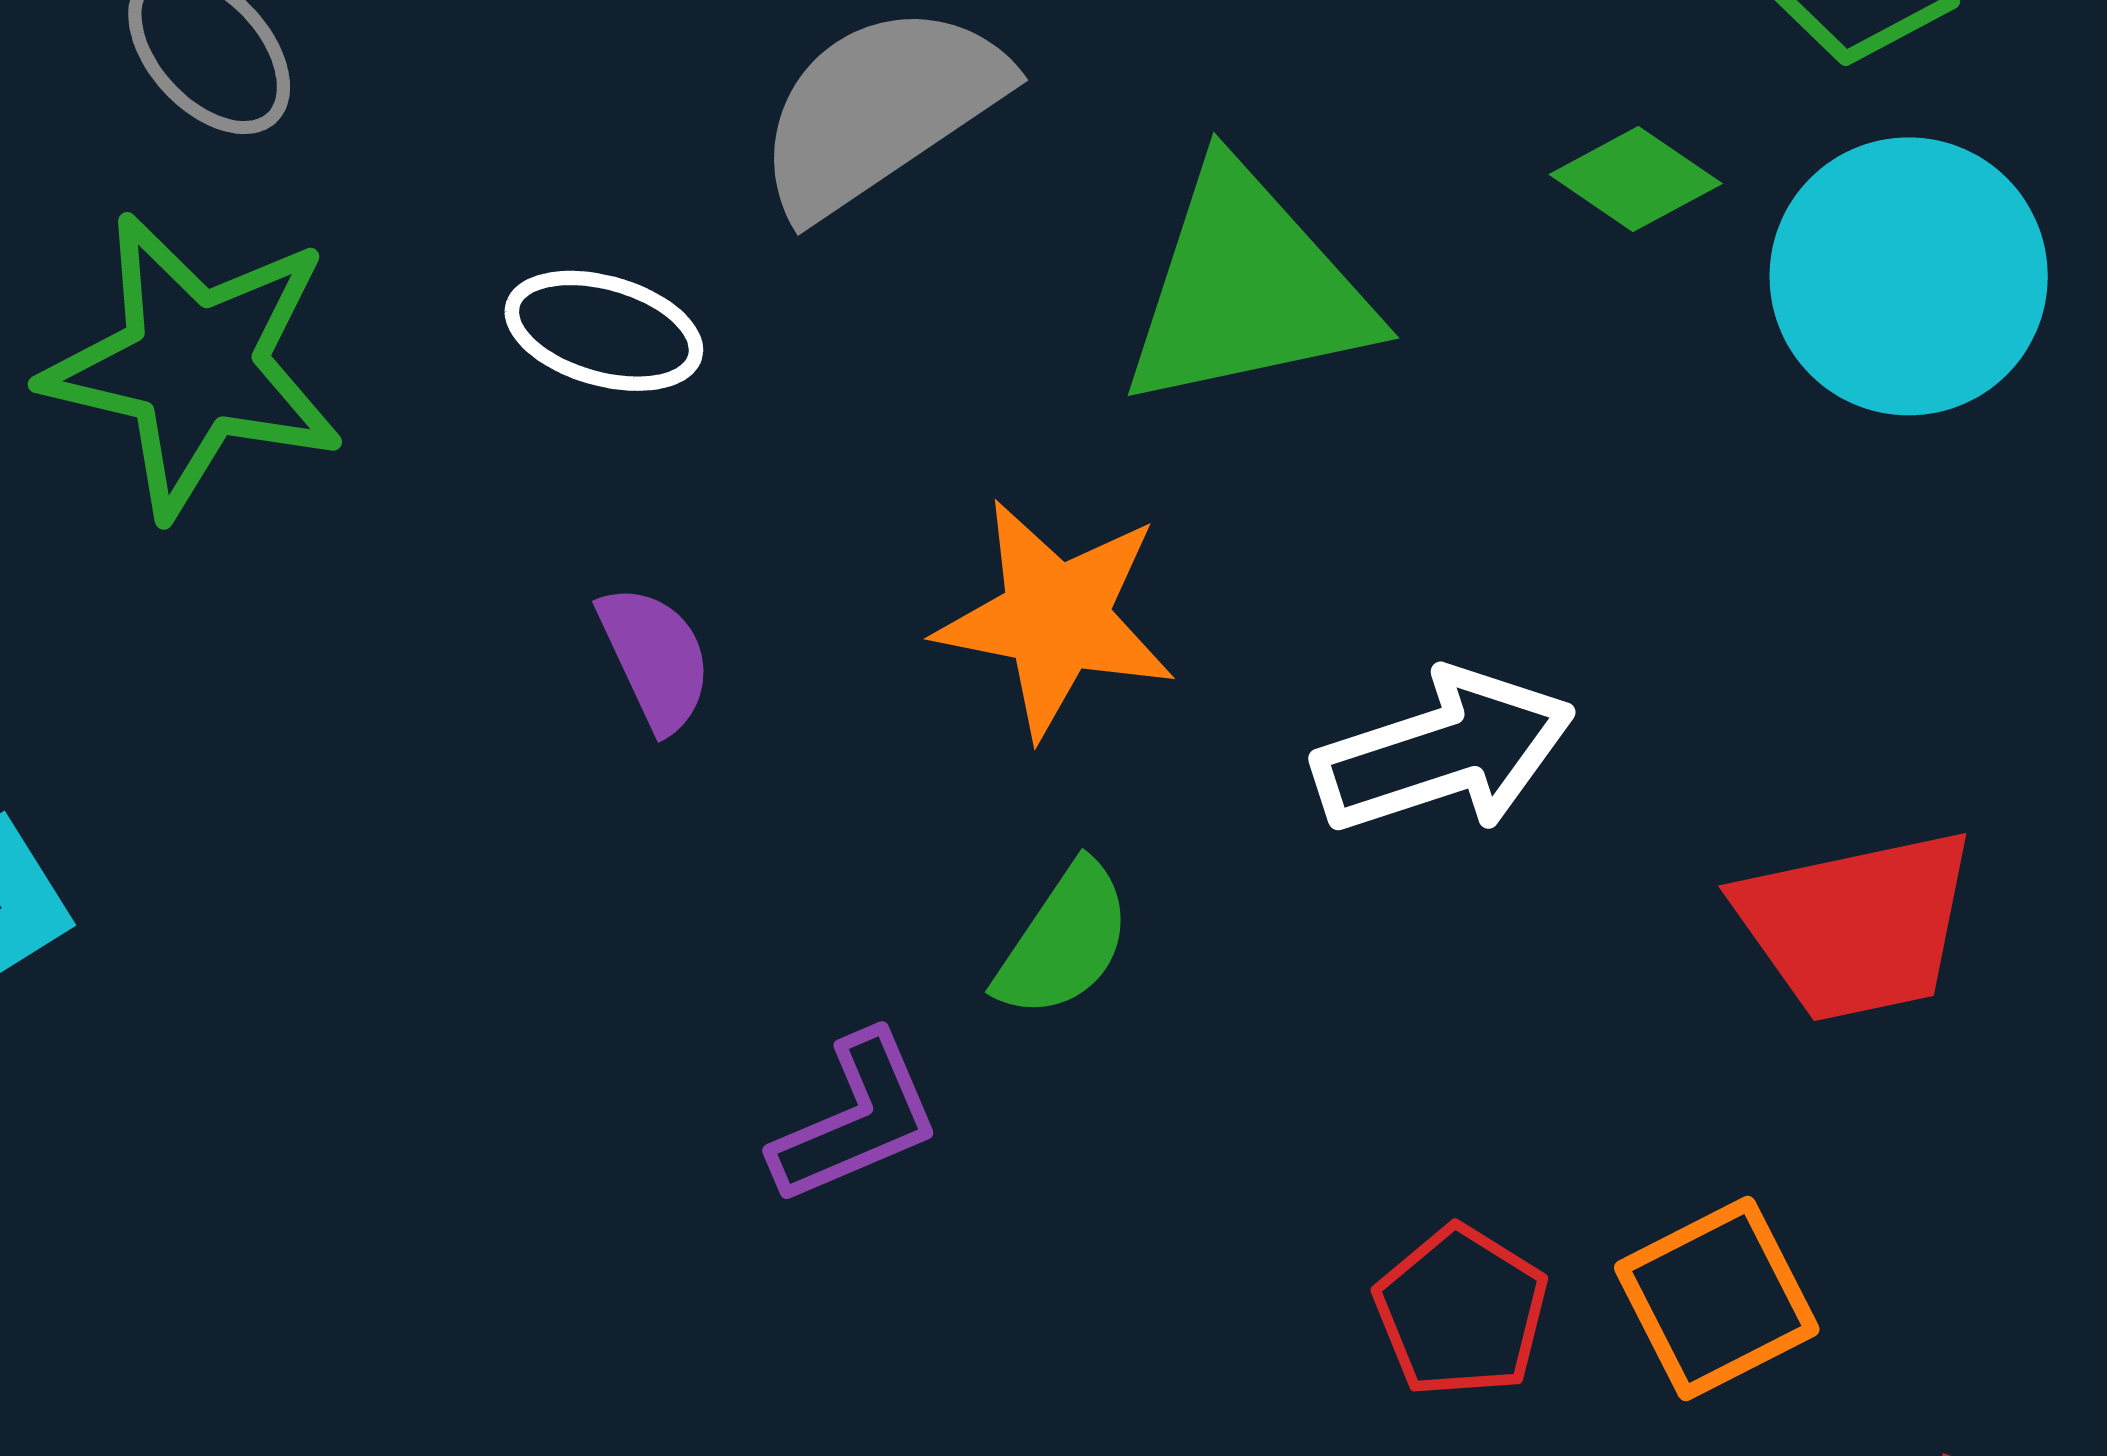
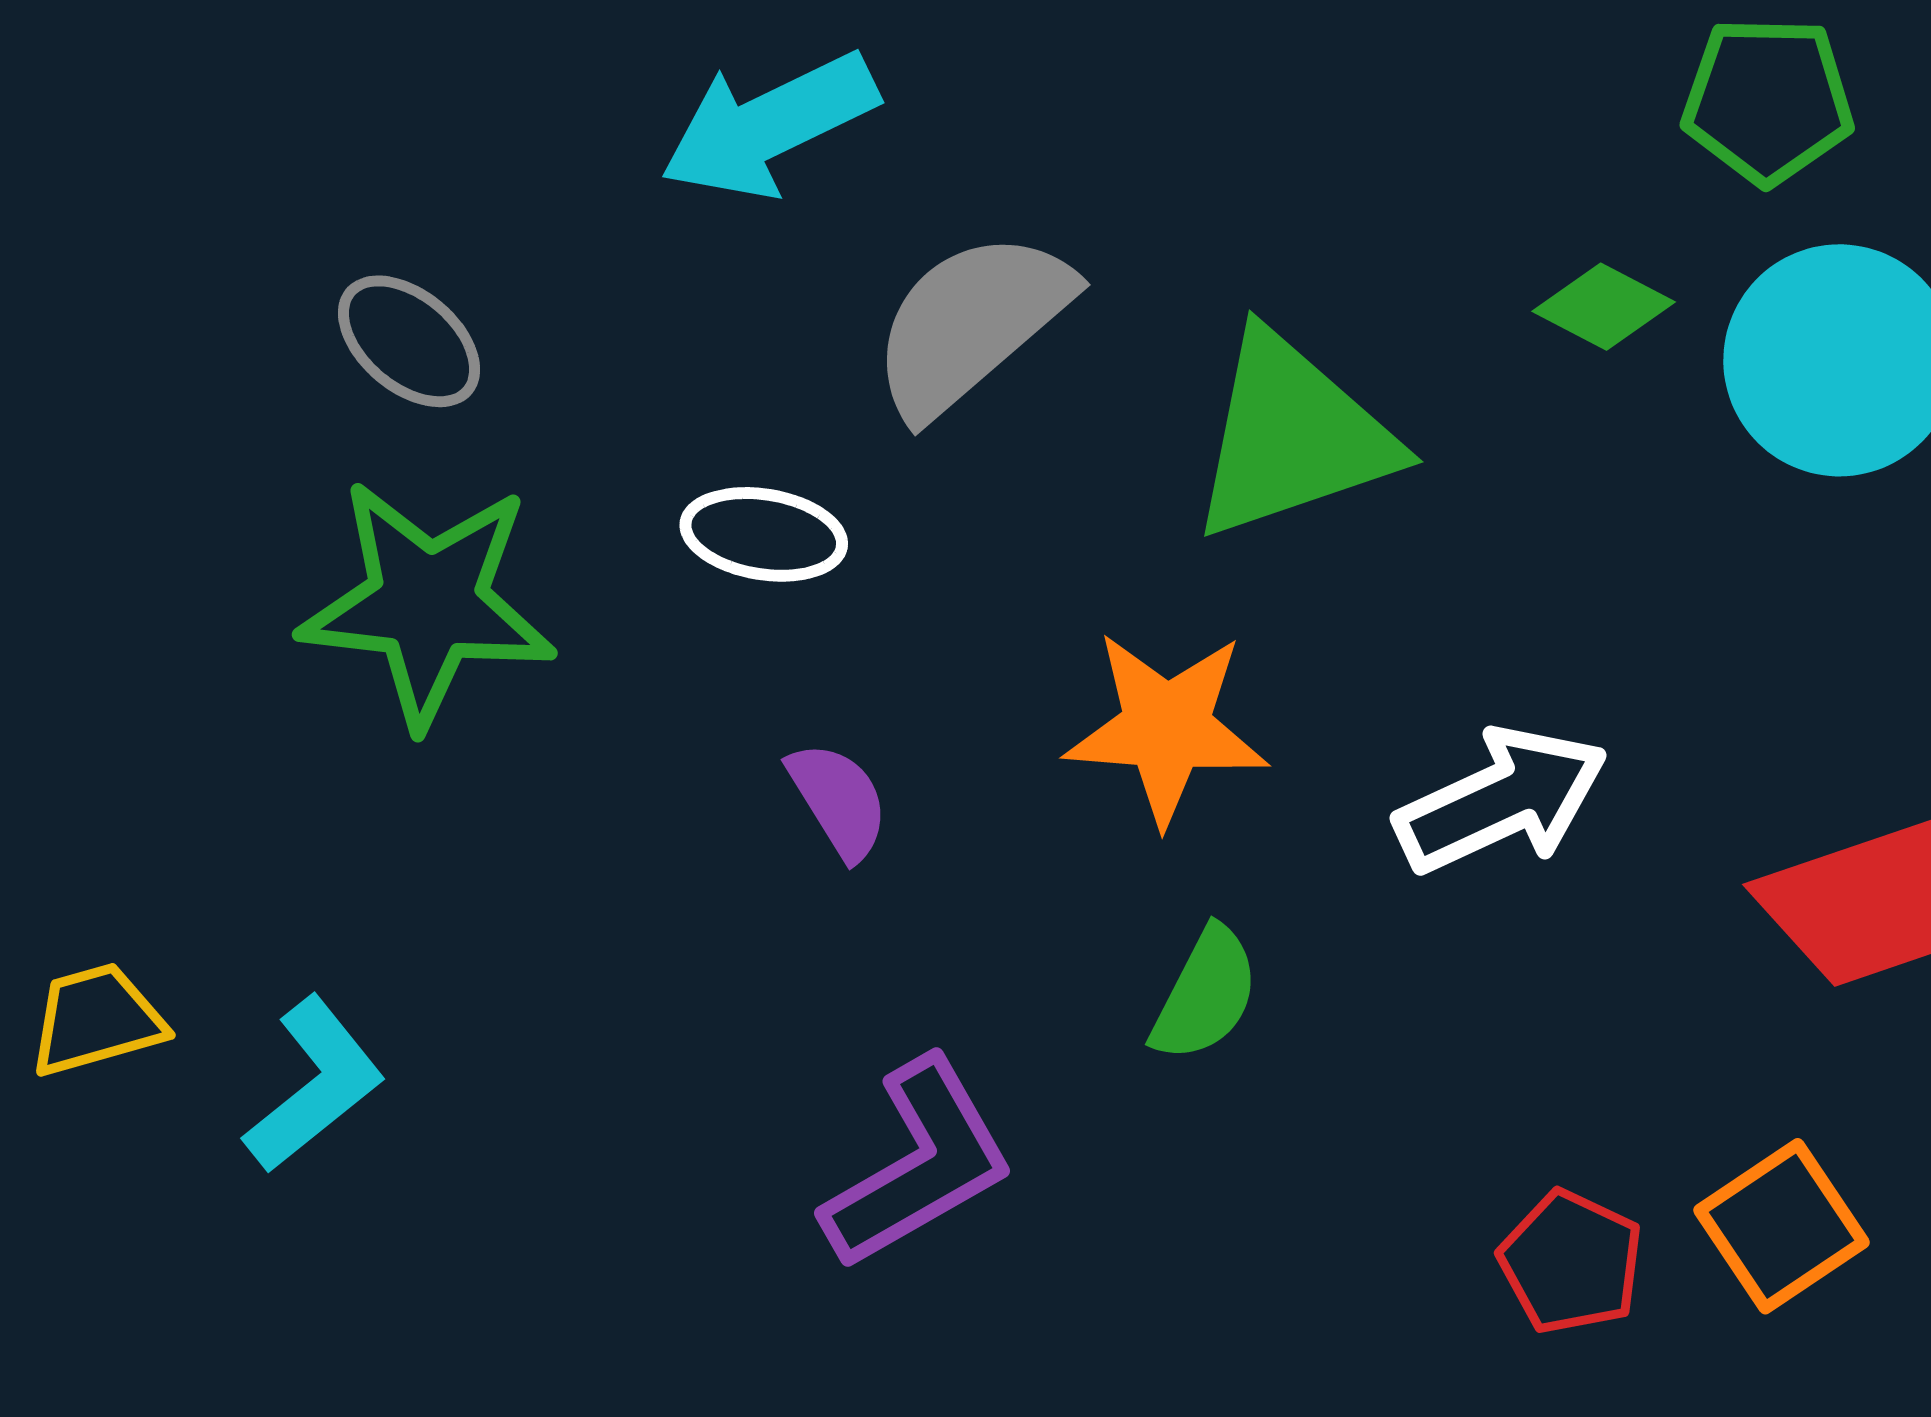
purple L-shape: (856, 1119) -> (919, 1164), moved, size x1.4

